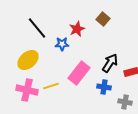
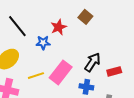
yellow line: (51, 86) -> (36, 76), moved

